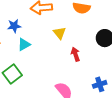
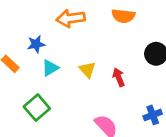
yellow triangle: (60, 33) -> (87, 70), moved

